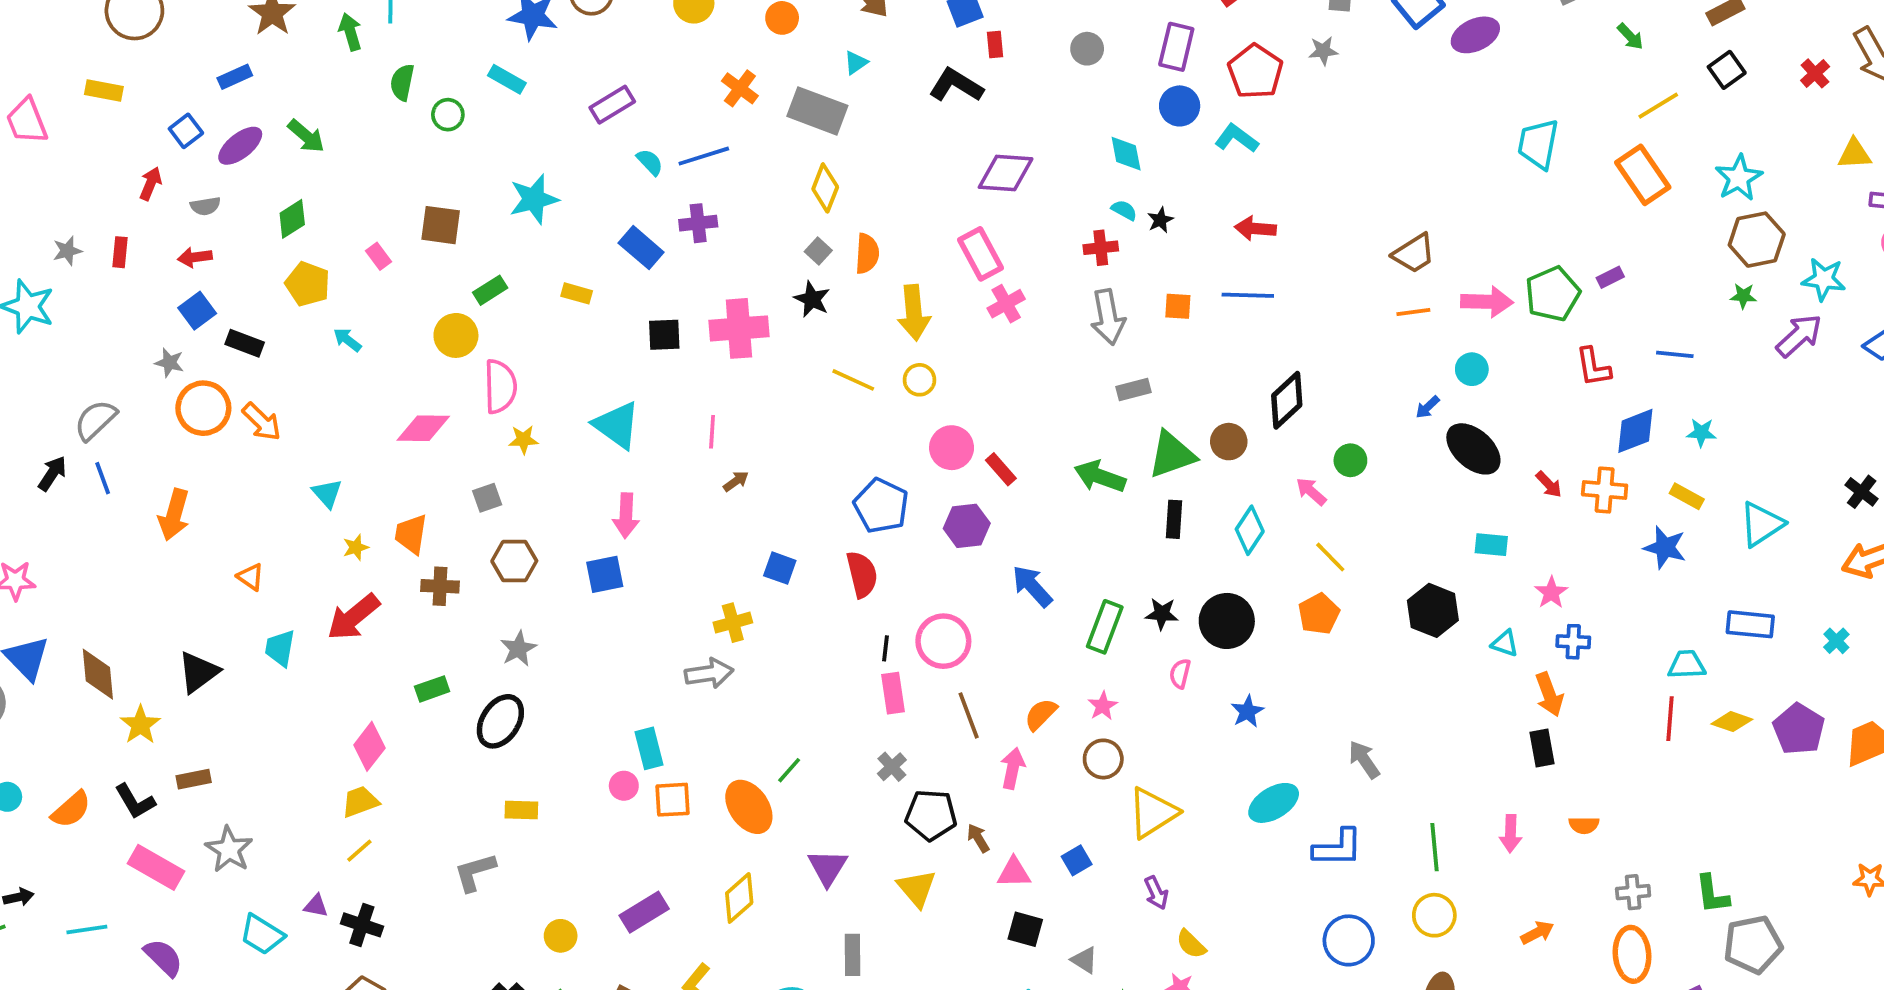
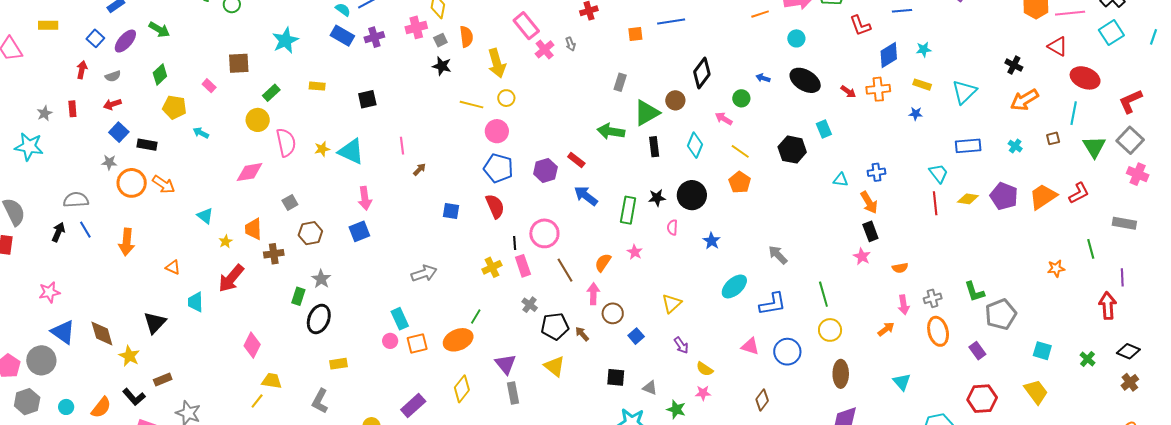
blue rectangle: (641, 248) -> (342, 36), moved
gray square: (818, 251) -> (440, 40), turned 32
gray arrow: (1108, 317) -> (570, 44), moved, size x0.5
pink cross: (739, 328) -> (416, 27), moved, size x0.7
gray rectangle: (1134, 390) -> (620, 82), turned -48
blue arrow: (1428, 407) -> (763, 78), moved, turned 72
gray semicircle: (95, 420) -> (76, 200), turned 50
yellow star: (523, 440) -> (322, 149), moved
pink circle: (952, 448) -> (497, 131), moved
red rectangle: (1001, 469) -> (576, 160), moved
cyan rectangle: (1491, 545) -> (824, 129), turned 72
blue star: (1665, 547) -> (916, 114), size x0.6
pink star: (1551, 593) -> (862, 256), moved
black hexagon: (1433, 610) -> (792, 150), moved
yellow cross: (733, 623) -> (492, 267), moved
cyan trapezoid: (1687, 665) -> (939, 173), turned 65
green rectangle: (432, 689) -> (298, 296), moved, turned -42
brown circle: (1103, 759) -> (613, 313), moved
yellow trapezoid: (360, 802) -> (272, 381), moved, turned 40
orange ellipse: (749, 807) -> (458, 340), turned -68
yellow triangle: (1153, 813) -> (672, 303), size x0.7
pink arrow: (1511, 834) -> (904, 305), moved
gray L-shape: (475, 872) -> (320, 401), turned -35
pink triangle: (1014, 873) -> (750, 346), moved, turned 30
gray rectangle: (852, 955) -> (513, 393), moved

